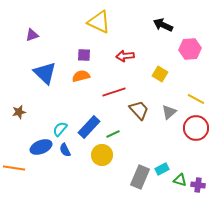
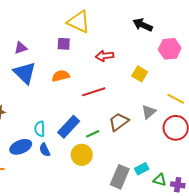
purple triangle: (32, 35) -> (21, 48), moved
purple square: (84, 55) -> (64, 44), moved
brown trapezoid: (139, 110) -> (119, 122), moved, turned -85
cyan semicircle: (60, 129) -> (40, 129), turned -42

